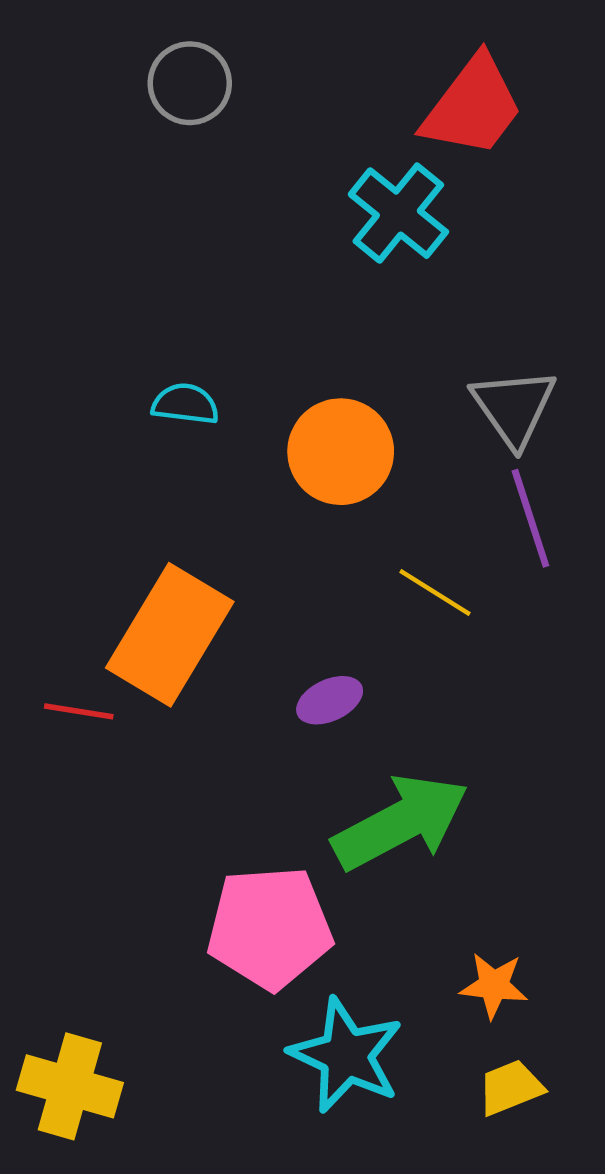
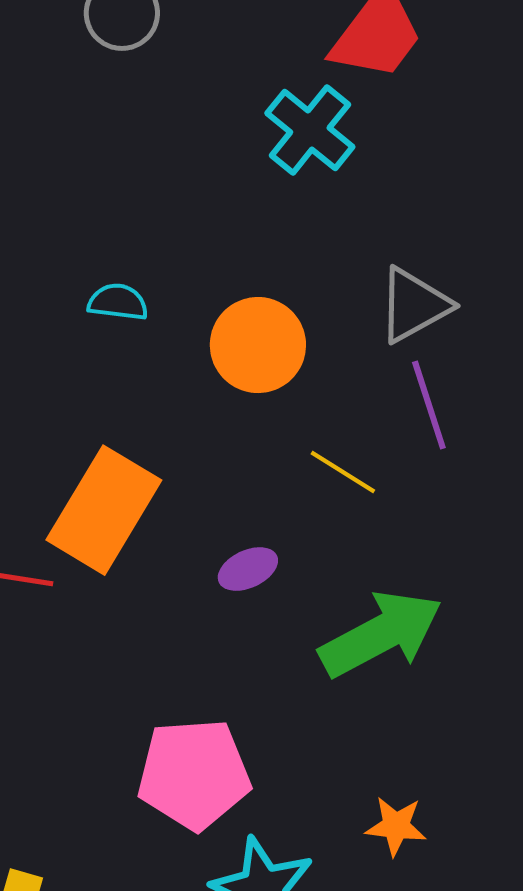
gray triangle: (514, 407) -> (414, 305), turned 36
green arrow: (401, 822) -> (381, 634), moved

